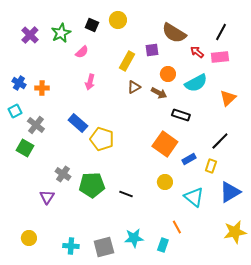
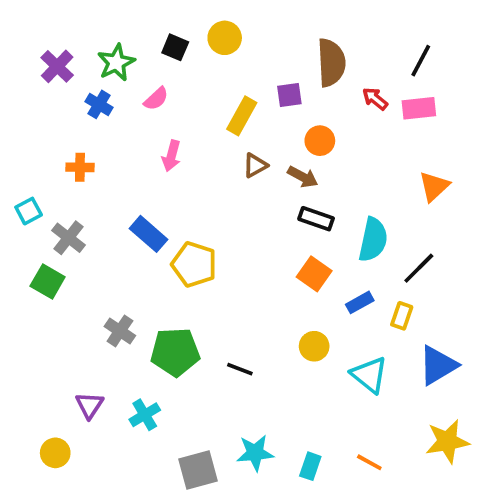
brown semicircle: (174, 33) -> (331, 63), turned -125
blue cross: (19, 83) -> (99, 104), moved
cyan semicircle: (196, 83) -> (373, 240), moved, turned -50
black rectangle: (181, 115) -> (316, 219), moved
orange square: (165, 144) -> (314, 274), size x0.7
purple triangle: (47, 197) -> (89, 405), moved
orange line: (177, 227) -> (369, 462), moved, turned -32
cyan cross: (71, 246) -> (145, 415), moved, turned -35

